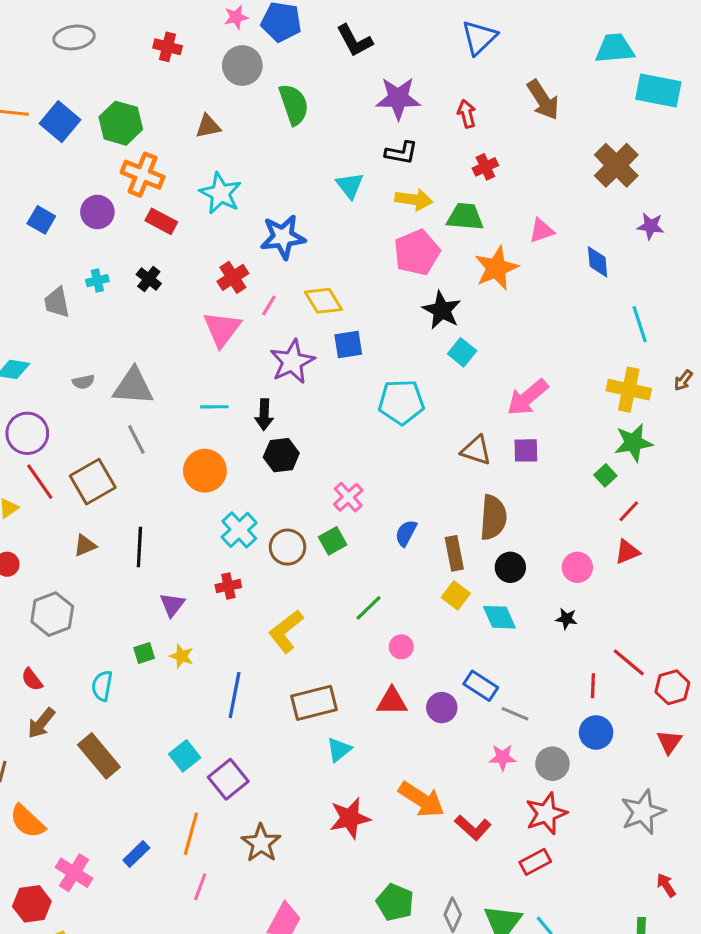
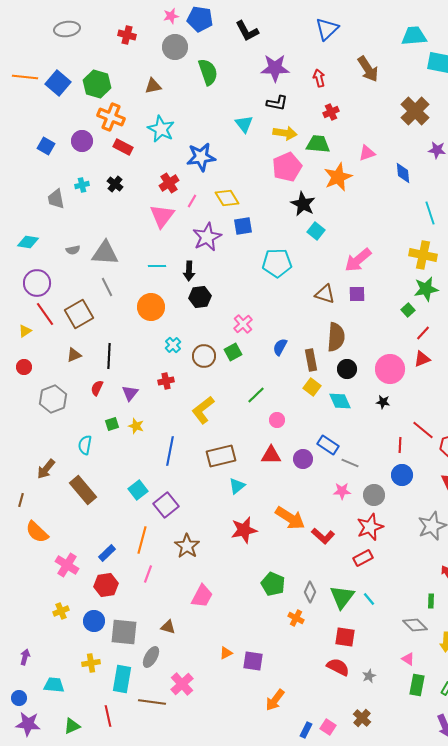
cyan cross: (239, 530) -> (173, 345), size x0.7
pink circle: (577, 567) -> (390, 369), size x1.5
red semicircle: (32, 680) -> (97, 388), moved, turned 63
red hexagon: (32, 904) -> (106, 585), moved

